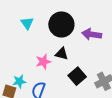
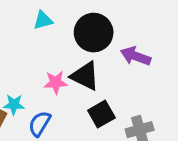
cyan triangle: (27, 23) -> (43, 20), turned 40
black triangle: (62, 54) -> (85, 76), size x1.5

